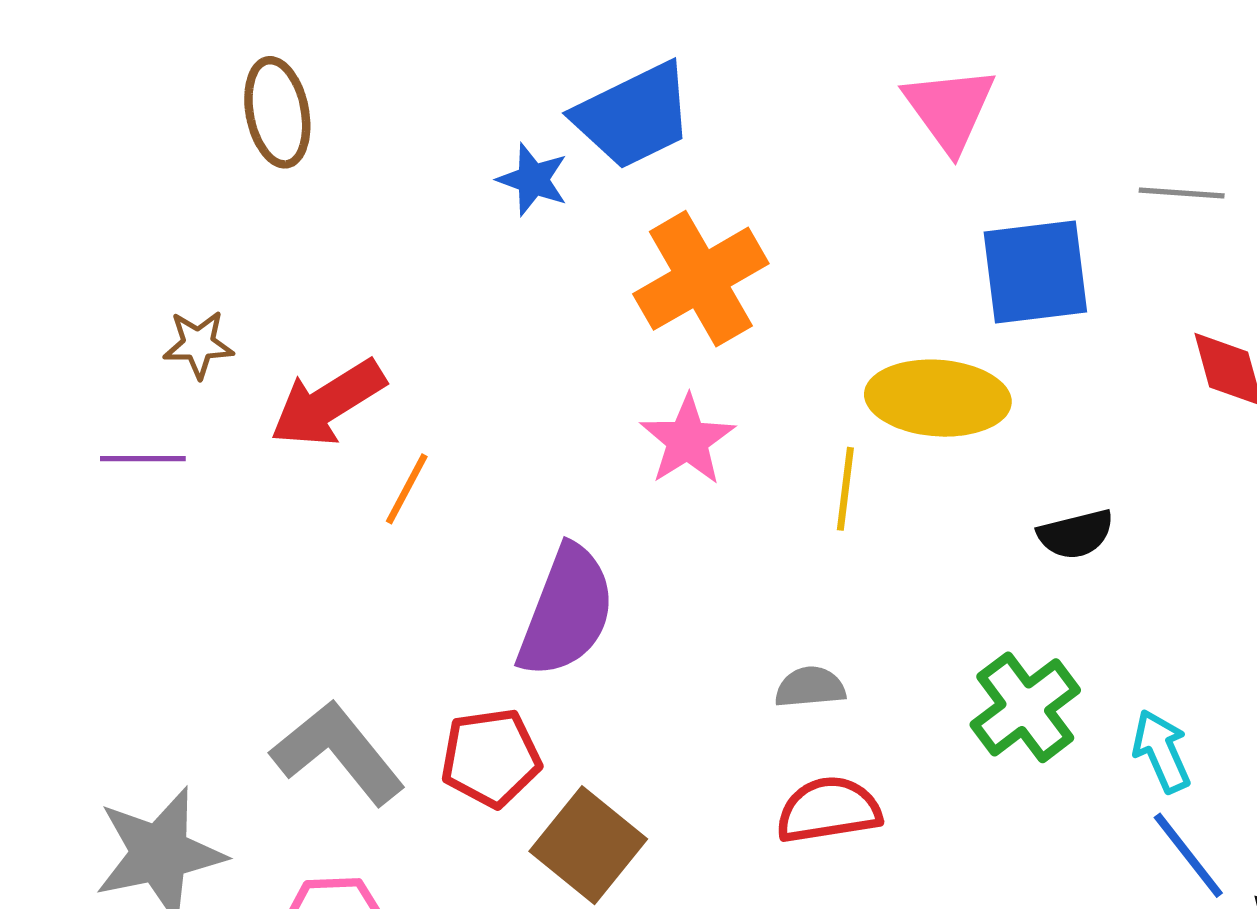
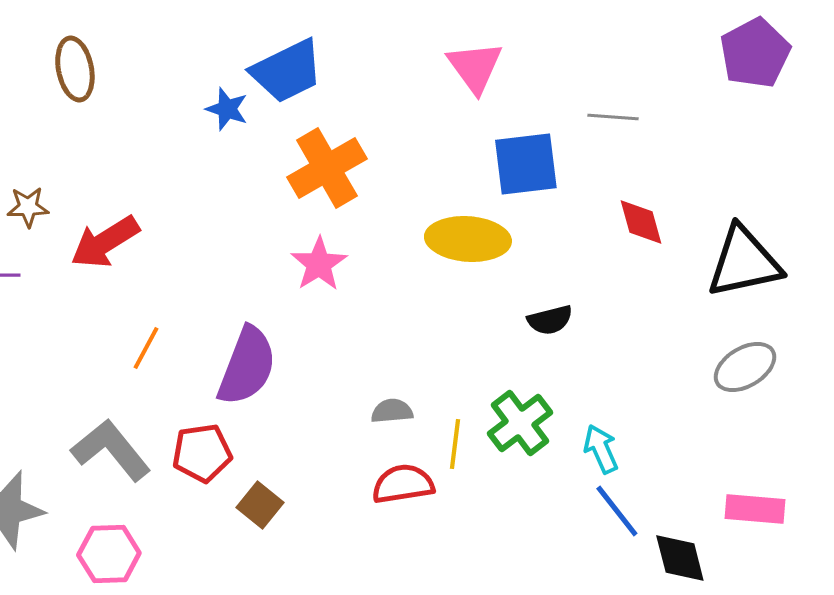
orange line: (407, 489) -> (146, 348), moved
yellow line: (845, 489) -> (455, 444), moved
brown square: (588, 845) -> (260, 505), size x0.7

